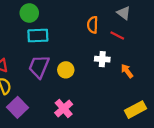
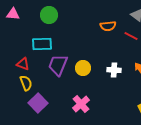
orange semicircle: (93, 25) -> (108, 26), turned -98
cyan rectangle: (38, 36) -> (42, 44), moved
white cross: (102, 59) -> (114, 70), moved

